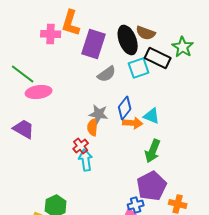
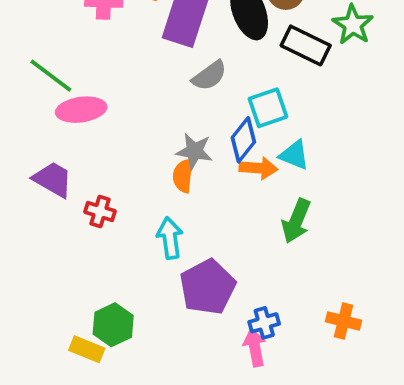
cyan square: (139, 68) -> (268, 108), moved
red cross: (81, 146) -> (100, 212), moved, turned -35
purple pentagon: (152, 186) -> (208, 287), moved

